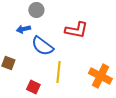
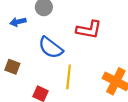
blue arrow: (23, 29) -> (18, 22), moved

